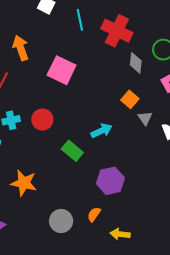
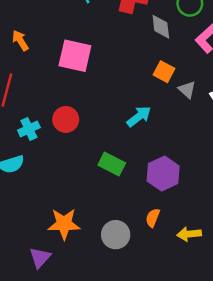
orange arrow: (21, 48) -> (20, 40), size x0.7
green rectangle: (72, 151) -> (112, 164), moved
orange star: (24, 183) -> (64, 224), moved

